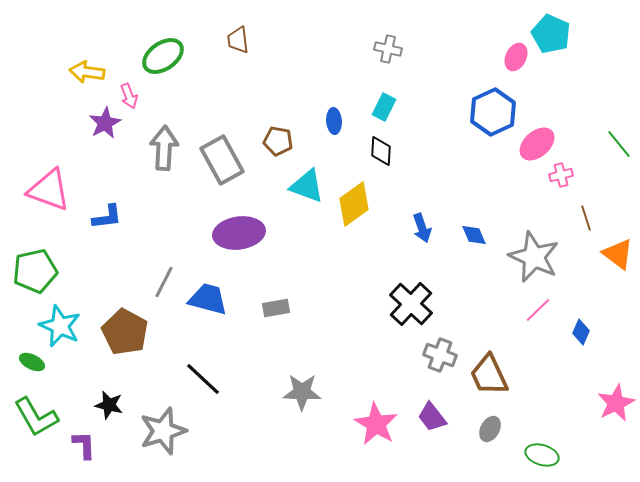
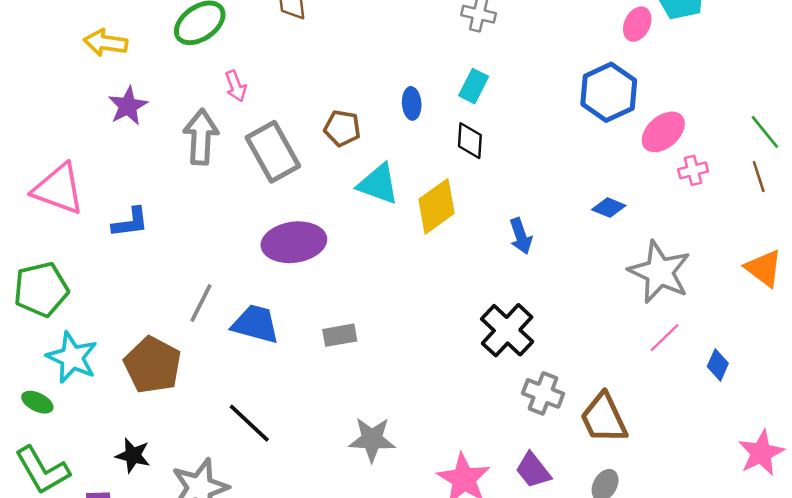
pink arrow: (129, 96) -> (236, 86), moved
brown line: (586, 218) -> (759, 177), moved
blue diamond: (474, 235) -> (609, 208), moved, turned -44

